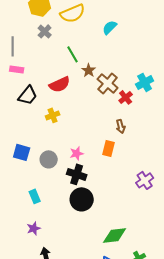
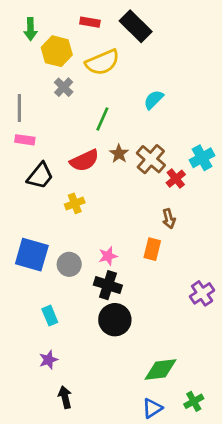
cyan semicircle: (110, 27) -> (154, 100), moved
green line: (73, 54) -> (102, 119), turned 54
brown star: (89, 70) -> (119, 154), moved
blue square: (22, 152) -> (32, 255), size x1.4

